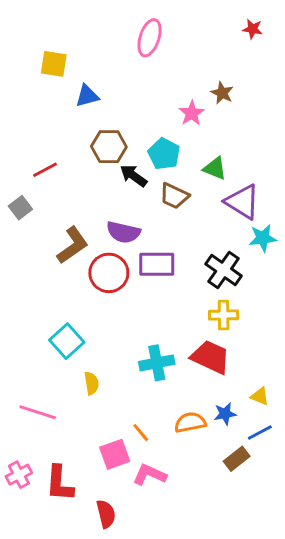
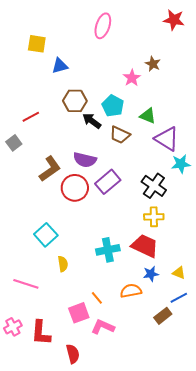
red star: (253, 29) -> (174, 20), size x1.5
purple rectangle: (157, 264) -> (108, 182), turned -40
blue star: (225, 414) -> (151, 274), moved

